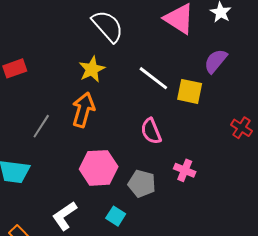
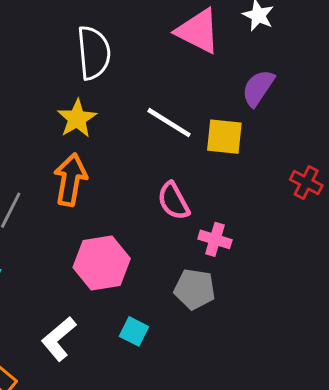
white semicircle: (108, 26) -> (94, 53), turned 42
pink cross: (185, 170) -> (215, 239), moved
gray pentagon: (142, 184) -> (195, 289), moved

